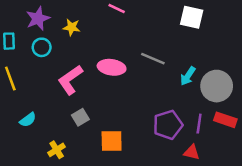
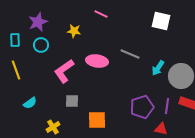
yellow star: (72, 27) -> (74, 31), moved
gray square: (80, 117) -> (72, 101), turned 32

